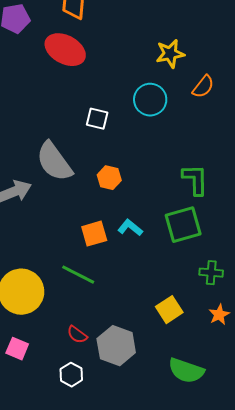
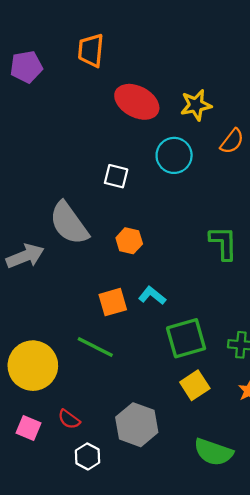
red ellipse: (65, 50) -> (137, 102), moved
green square: (183, 225) -> (186, 338), moved
red semicircle: (77, 335) -> (69, 419), moved

